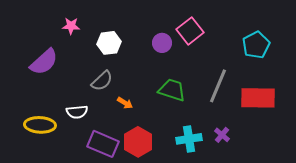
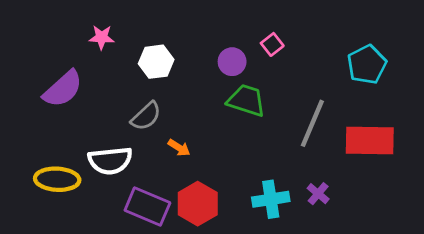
pink square: (190, 31) -> (272, 44), size x0.6
green trapezoid: (172, 90) -> (246, 100), moved
white semicircle: (77, 112) -> (110, 161), size x1.4

